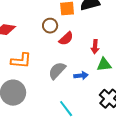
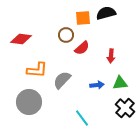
green triangle: (104, 65) -> (120, 83), moved
gray semicircle: (57, 71) -> (62, 80), moved

